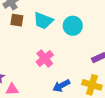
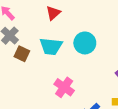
brown square: (17, 20) -> (22, 54), turned 32

